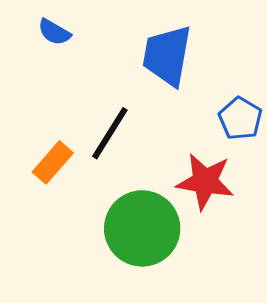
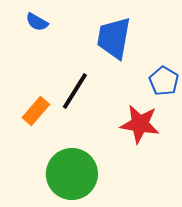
green circle: (142, 228) -> (72, 174), moved

